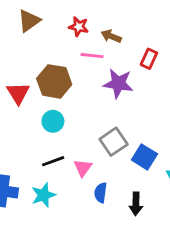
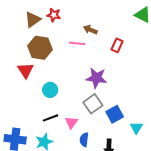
red star: (79, 27) -> (54, 15), moved
brown hexagon: (54, 81) -> (40, 48), moved
purple star: (118, 83) -> (96, 78), moved
blue square: (144, 157) -> (115, 114), turned 30

